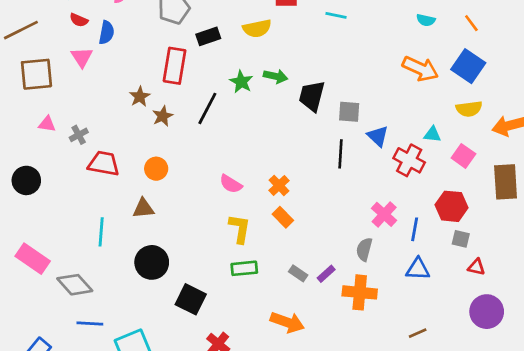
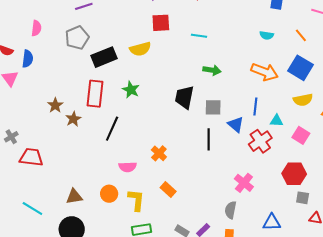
black rectangle: (208, 36) -> (104, 57), size x1.4
red rectangle: (175, 66) -> (95, 94), moved
green arrow: (276, 76) -> (212, 70), moved
black line: (207, 108) -> (112, 129), moved
red cross: (409, 160) -> (260, 141), turned 30
orange circle: (156, 169) -> (109, 194), moved
pink semicircle: (231, 184) -> (128, 167), turned -30
orange cross: (279, 185) -> (159, 153), moved
brown triangle: (143, 208) -> (74, 197), moved
blue line: (415, 229) -> (255, 106), moved
cyan line: (101, 232) -> (32, 209), turned -60

